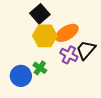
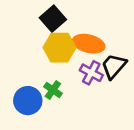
orange ellipse: (67, 33) -> (89, 44), turned 45

